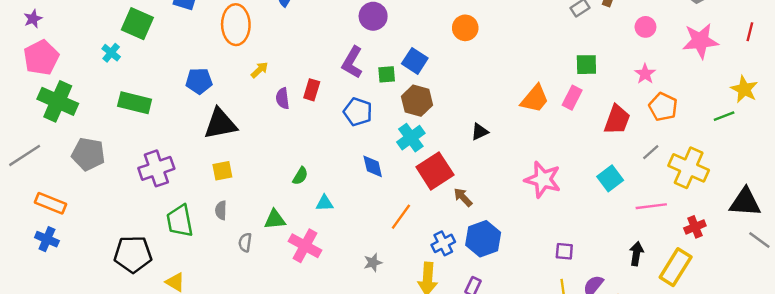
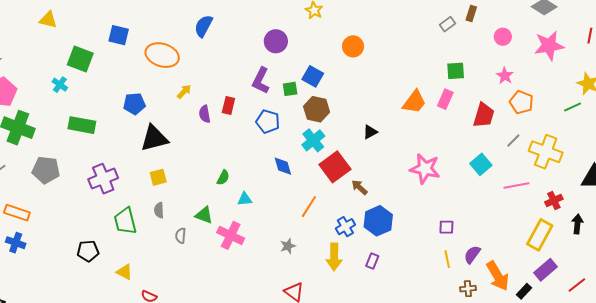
orange ellipse: (236, 25) -> (162, 55), turned -68
green triangle: (275, 219) -> (204, 215), turned 30
black pentagon: (133, 254) -> (88, 251), size x0.7
black arrow: (636, 254) -> (577, 224), moved

